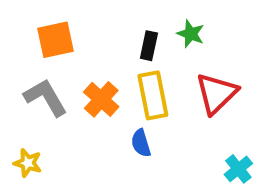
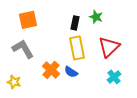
orange cross: (101, 99) -> (51, 70), moved
blue semicircle: (141, 143) -> (71, 72), turned -40
cyan cross: (238, 169) -> (114, 77), moved

